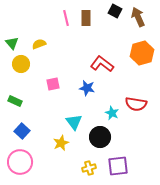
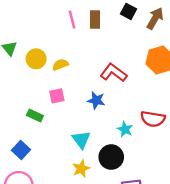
brown arrow: (138, 17) -> (155, 18), turned 54
yellow semicircle: (39, 44) -> (60, 65), moved
yellow circle: (21, 64) -> (36, 59), moved
green rectangle: (15, 101) -> (35, 115), moved
yellow star: (61, 143) -> (81, 169), moved

